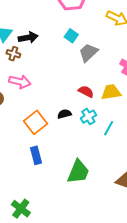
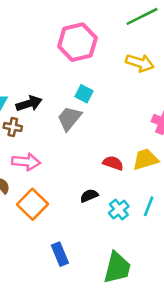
gray trapezoid: (88, 53) -> (69, 118), moved
cyan cross: (88, 117) -> (119, 210), moved
orange square: (35, 122) -> (33, 204), moved

